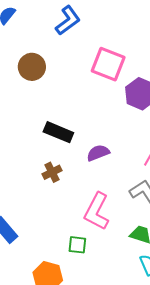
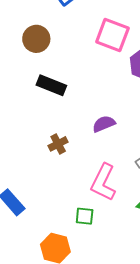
black rectangle: (58, 132) -> (51, 85), moved

